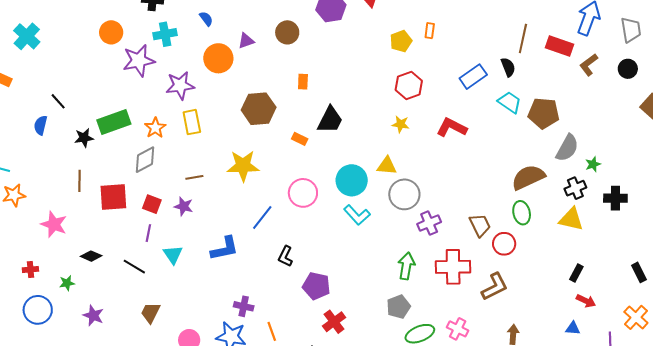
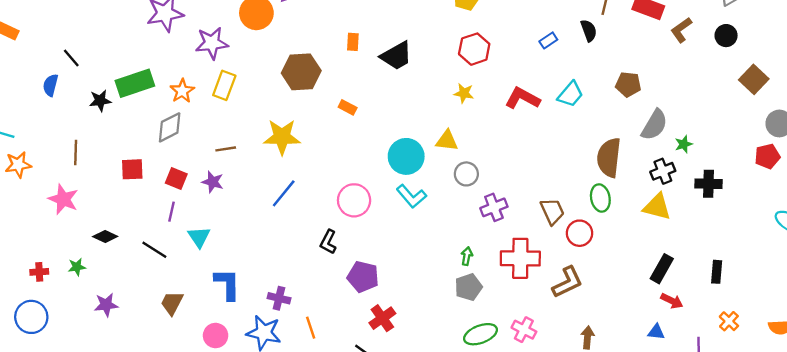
blue rectangle: (473, 77) -> (548, 40), size x0.6
cyan trapezoid: (510, 102) -> (570, 94), moved, turned 95
brown pentagon: (544, 113) -> (628, 84), size x0.7
black trapezoid: (330, 120) -> (396, 56), moved, turned 32
yellow rectangle: (192, 122) -> (224, 85), turned 30
brown semicircle: (528, 177) -> (609, 158), turned -60
brown line: (80, 181) -> (76, 152), moved
pink circle: (303, 193) -> (354, 200), moved
gray circle: (404, 194) -> (466, 174), size x0.7
red square: (113, 197) -> (132, 169), size x0.7
blue line: (262, 217) -> (284, 193), moved
blue L-shape: (225, 249) -> (227, 284), moved, turned -80
green arrow: (406, 266) -> (467, 256), size x0.6
red cross: (30, 270) -> (39, 272), moved
black rectangle: (639, 272) -> (717, 272), moved, turned 30
black rectangle: (576, 273) -> (662, 269), size x1.4
gray pentagon: (398, 307) -> (469, 287), moved
blue circle: (38, 310) -> (31, 317), moved
purple star: (93, 315) -> (106, 305), turned -30
orange cross: (636, 317) -> (729, 321), size x0.7

